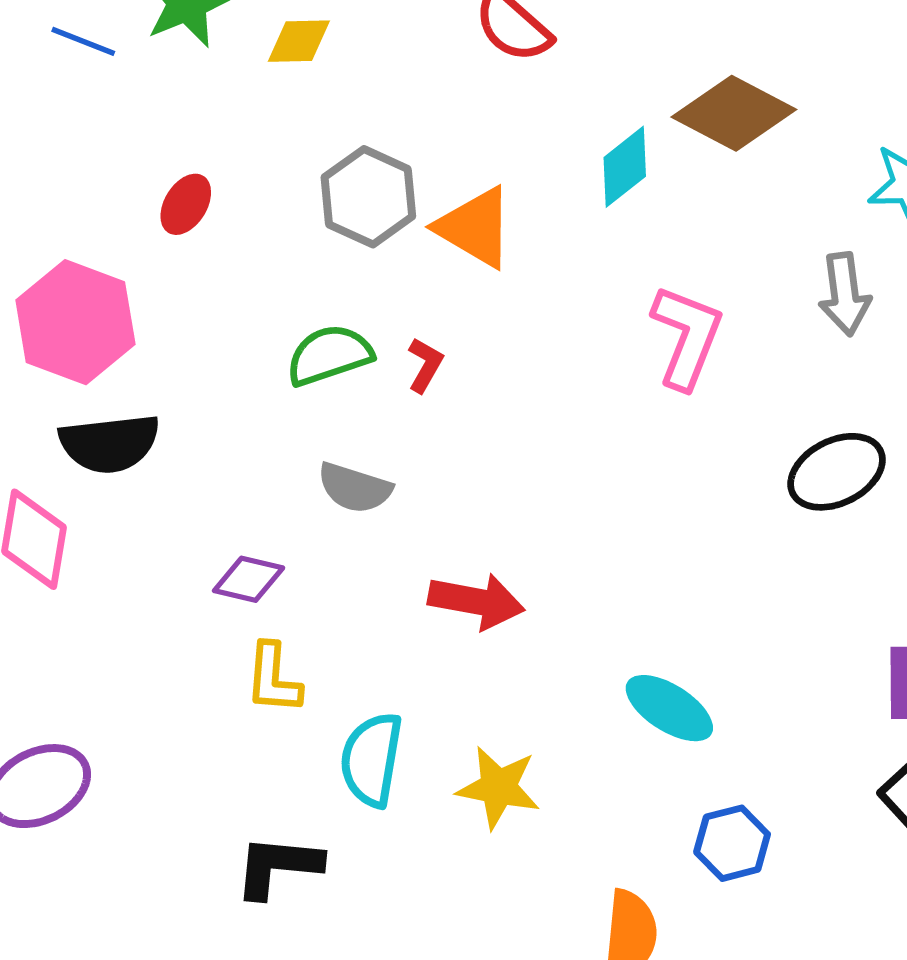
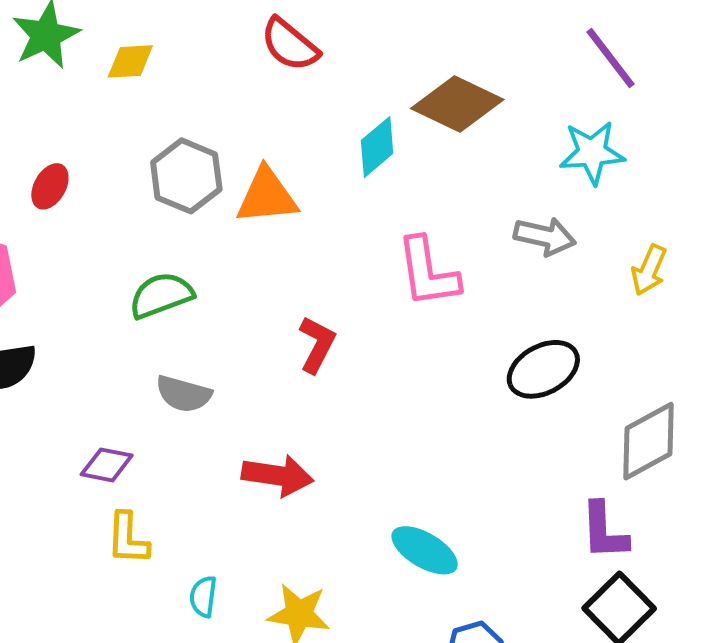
orange triangle: (475, 227) -> (267, 196), turned -34
gray arrow: (845, 294) -> (545, 236), turned -68
pink L-shape: (687, 337) -> (428, 272), turned 152
red L-shape: (425, 365) -> (317, 344), moved, size x1.4
cyan semicircle: (371, 760) -> (203, 597), size x0.6

